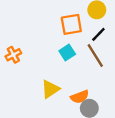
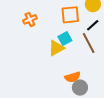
orange cross: (13, 55) -> (30, 19), moved
yellow triangle: (50, 89) -> (56, 48), moved

